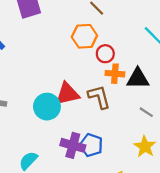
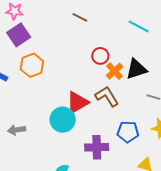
orange hexagon: (84, 36) -> (32, 65), moved
orange cross: (115, 74) -> (115, 71), turned -30
blue pentagon: (91, 145) -> (128, 132), moved

